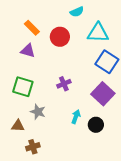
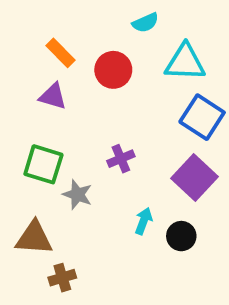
gray star: (38, 112) -> (77, 195), moved
brown triangle: (18, 126) -> (34, 238), size x1.5

